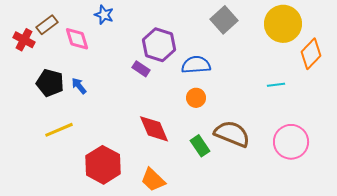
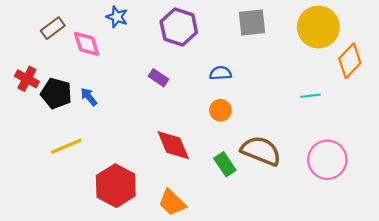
gray square: (224, 20) -> (252, 23), turned 36
red cross: (24, 40) -> (27, 79), moved
purple hexagon: (159, 45) -> (179, 27), moved
blue semicircle: (196, 65) -> (220, 73), size x0.7

